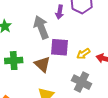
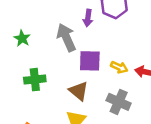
yellow arrow: (83, 54) -> (119, 67), turned -120
brown triangle: (42, 64) -> (79, 91), moved

